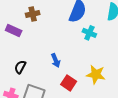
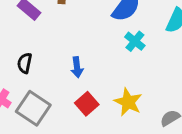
black semicircle: (20, 67) -> (25, 63), turned -32

